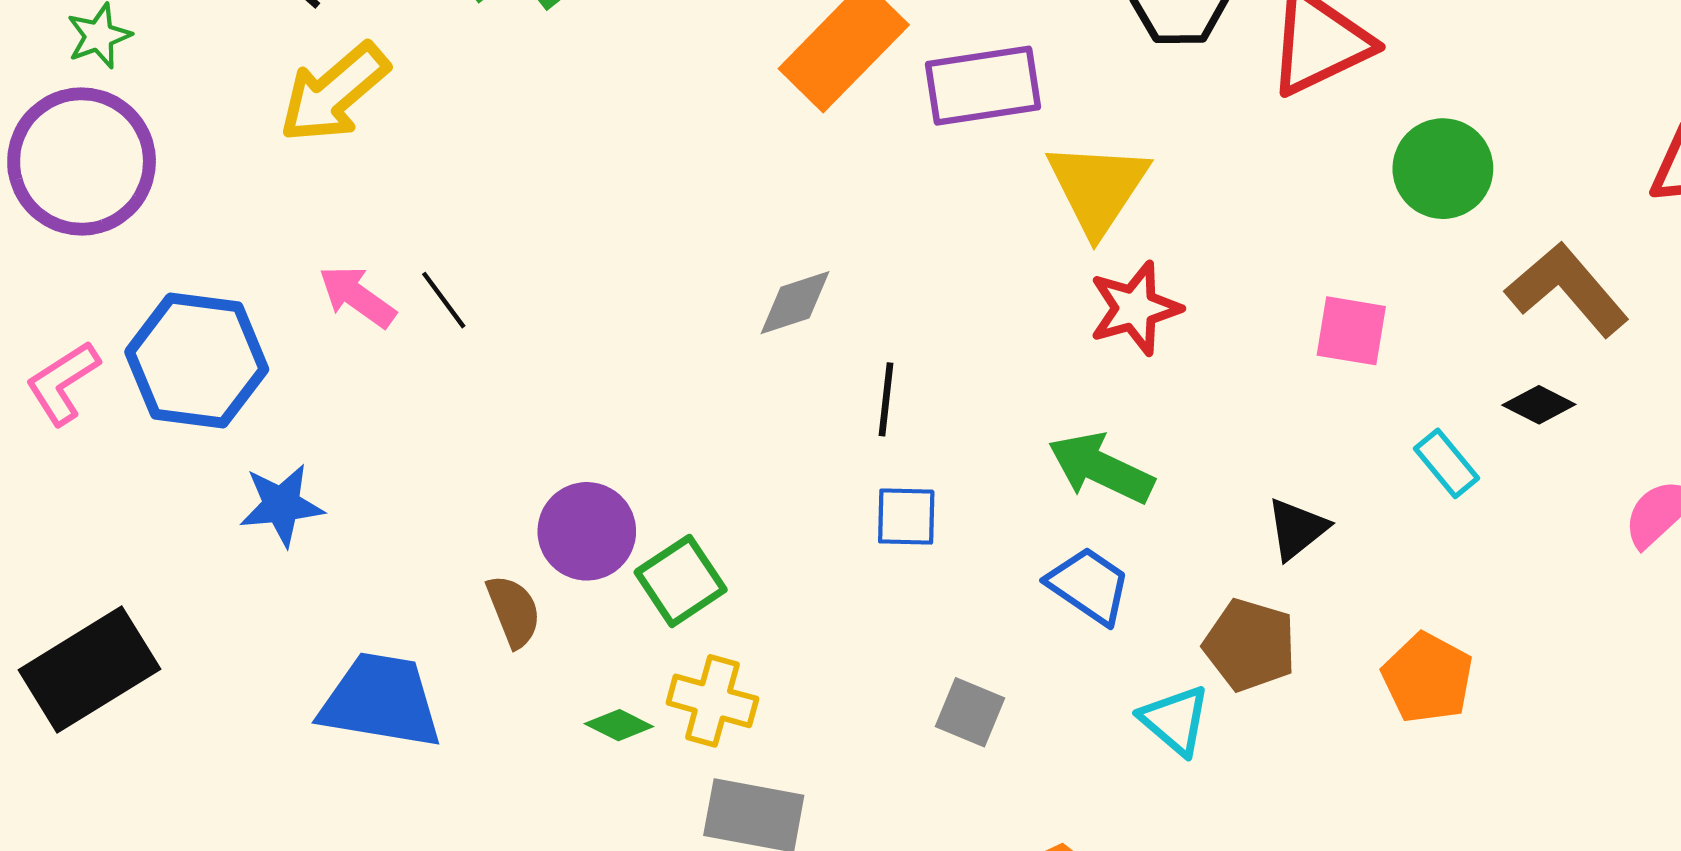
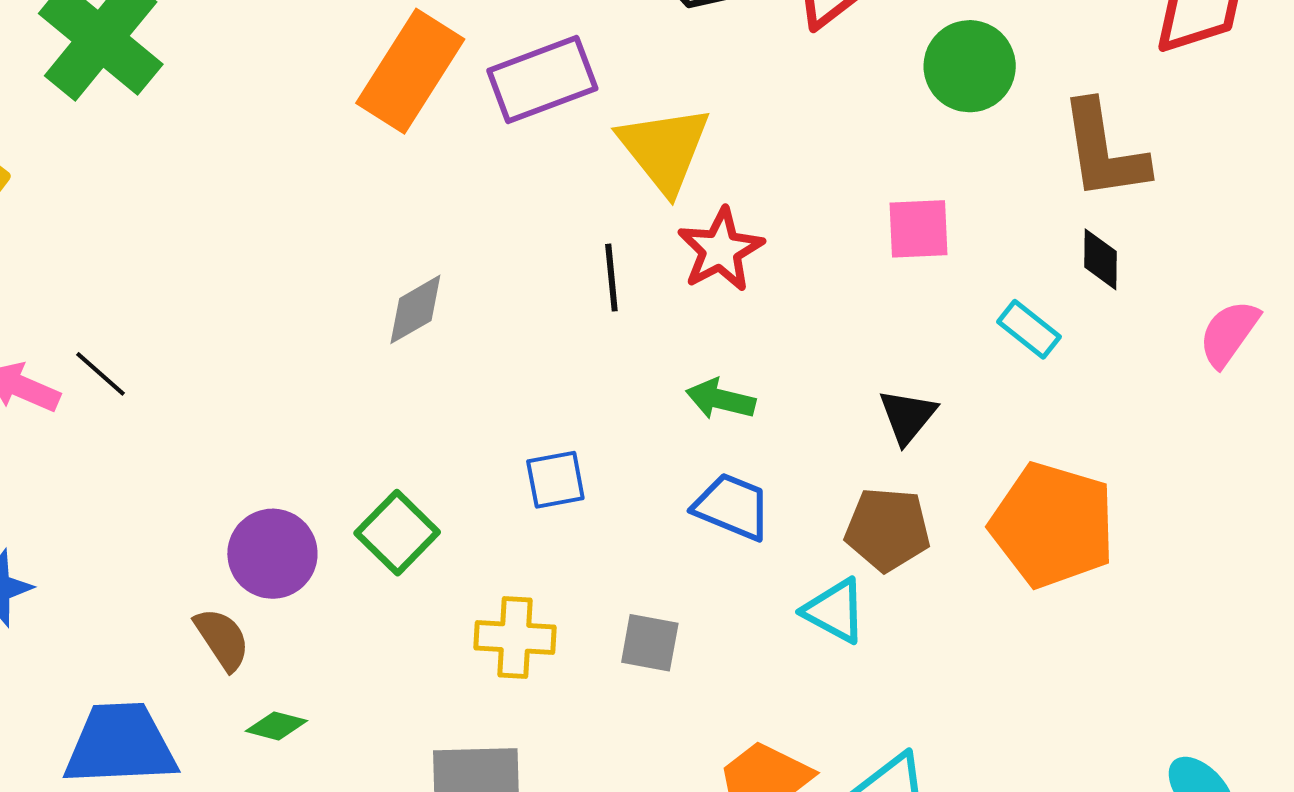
brown L-shape: (1567, 289) -> (1104, 151), turned -136
black line: (886, 399) -> (611, 278), moved
black diamond: (1539, 405) -> (1101, 259), turned 76
green arrow: (1101, 468) -> (721, 399), size x0.7
green square: (681, 581) -> (397, 533), moved
orange pentagon: (1427, 678) -> (1053, 525), size x1.5
yellow cross: (712, 701) -> (515, 638), moved
green diamond: (619, 725) -> (276, 726), moved

